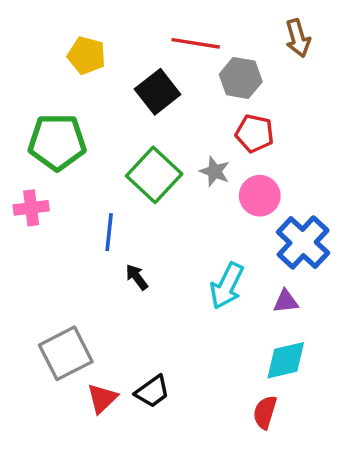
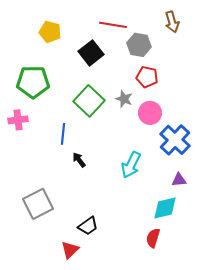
purple triangle: (286, 301) -> (179, 180), moved
red triangle: (102, 398) -> (70, 250), moved

